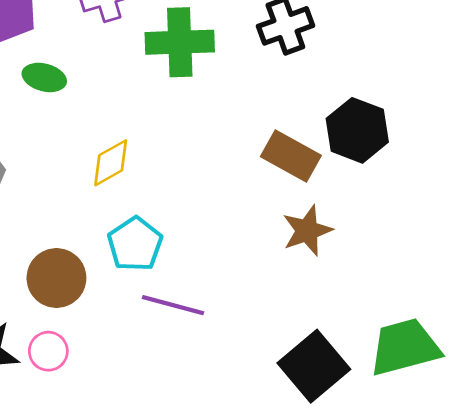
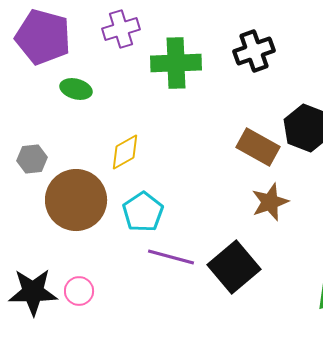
brown circle: (56, 278) -> (76, 200), moved, size x1.4
black square: (314, 366) -> (234, 267), moved

